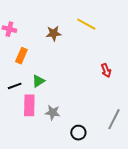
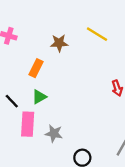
orange rectangle: (21, 56) -> (36, 68), moved
black line: (15, 86) -> (12, 101), turned 64

